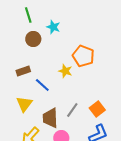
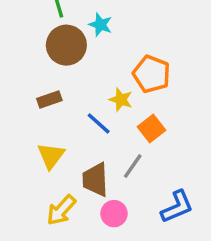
brown circle: (33, 39) -> (66, 45), size x1.5
blue line: (42, 85) -> (99, 123), moved
orange square: (97, 109) -> (151, 128), moved

